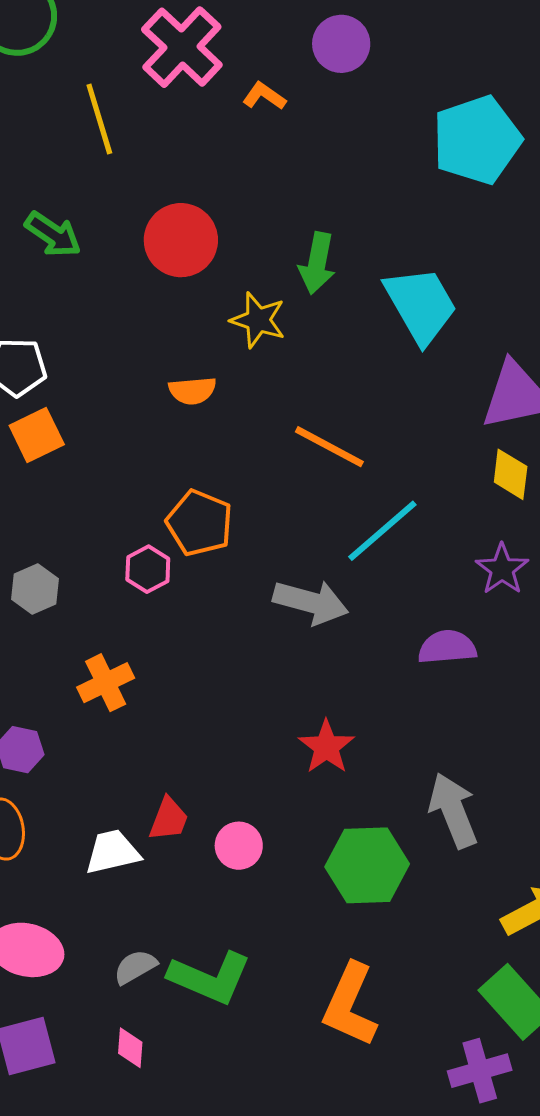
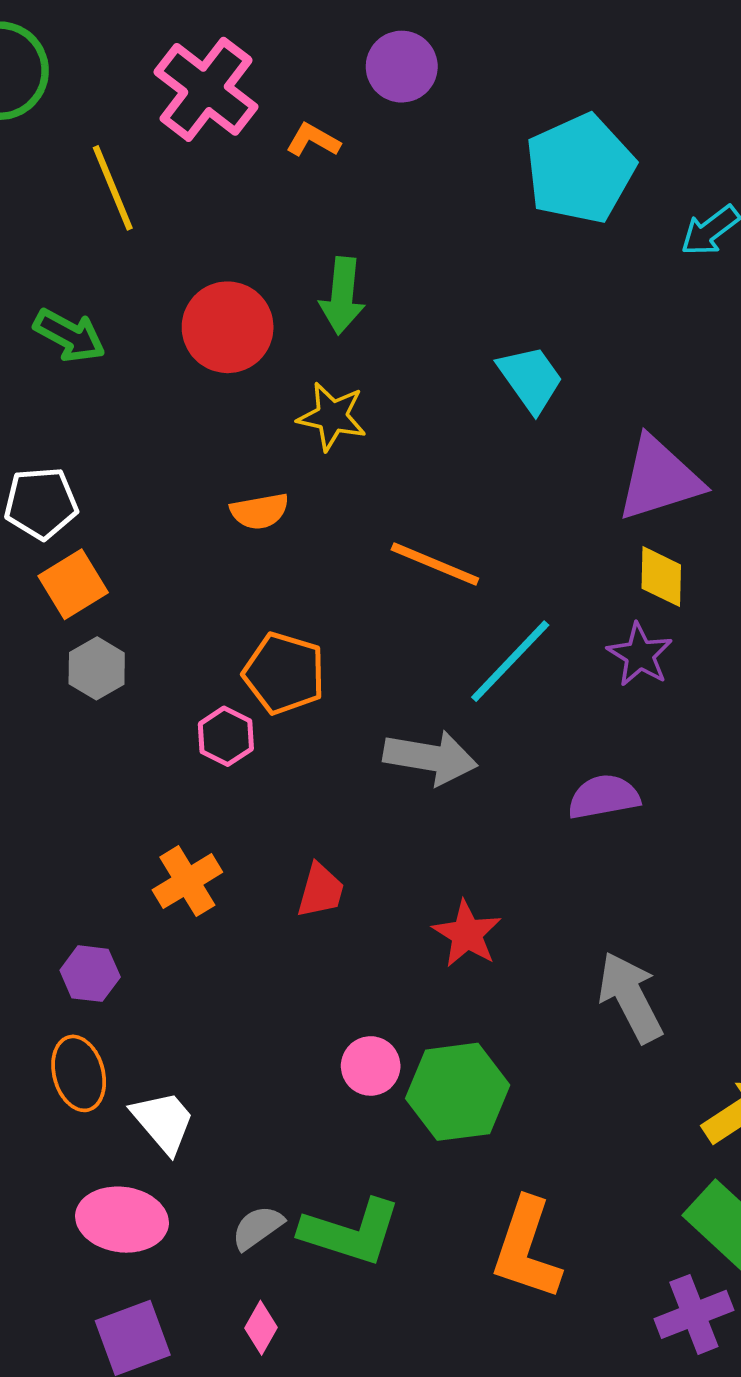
green arrow: (317, 263) -> (342, 296), moved
cyan trapezoid: (421, 305) -> (531, 379), size x0.7
purple star: (502, 569) -> (640, 655), moved
gray hexagon: (35, 589) -> (97, 668), moved
red trapezoid: (169, 819) -> (321, 891), moved
white trapezoid: (112, 852) -> (163, 1122), moved, turned 68
green hexagon: (367, 865) -> (458, 1092), moved
pink diamond: (130, 1048) -> (261, 1328), turned 30

